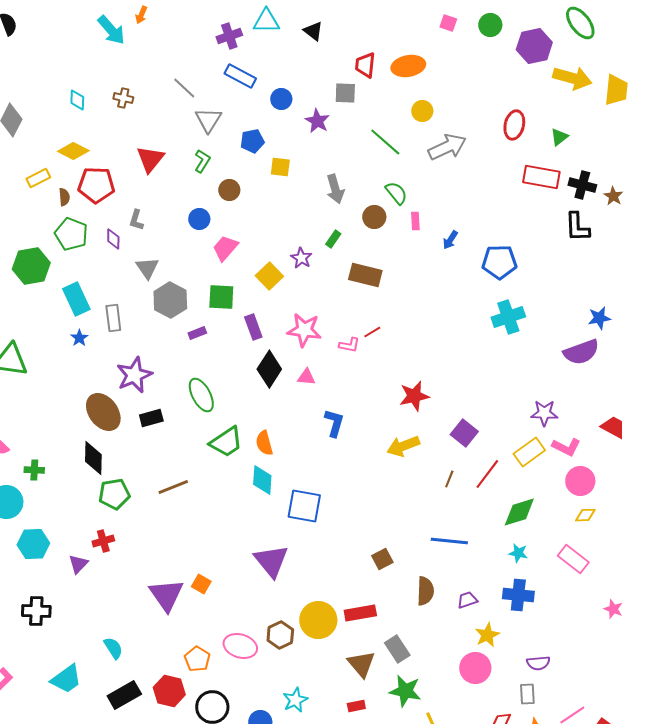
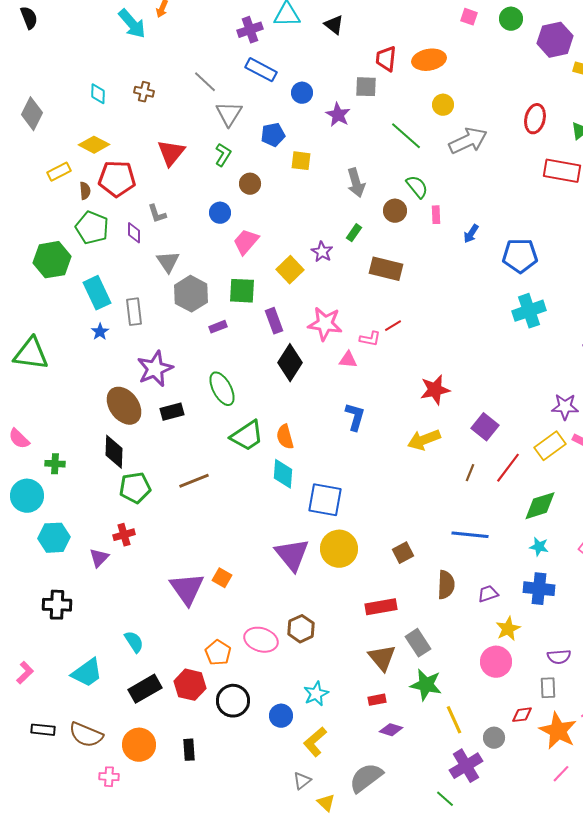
gray L-shape: (136, 220) -> (157, 214), turned -35
pink triangle: (306, 377) -> (348, 360), moved
yellow circle: (318, 620) -> (339, 549), moved

